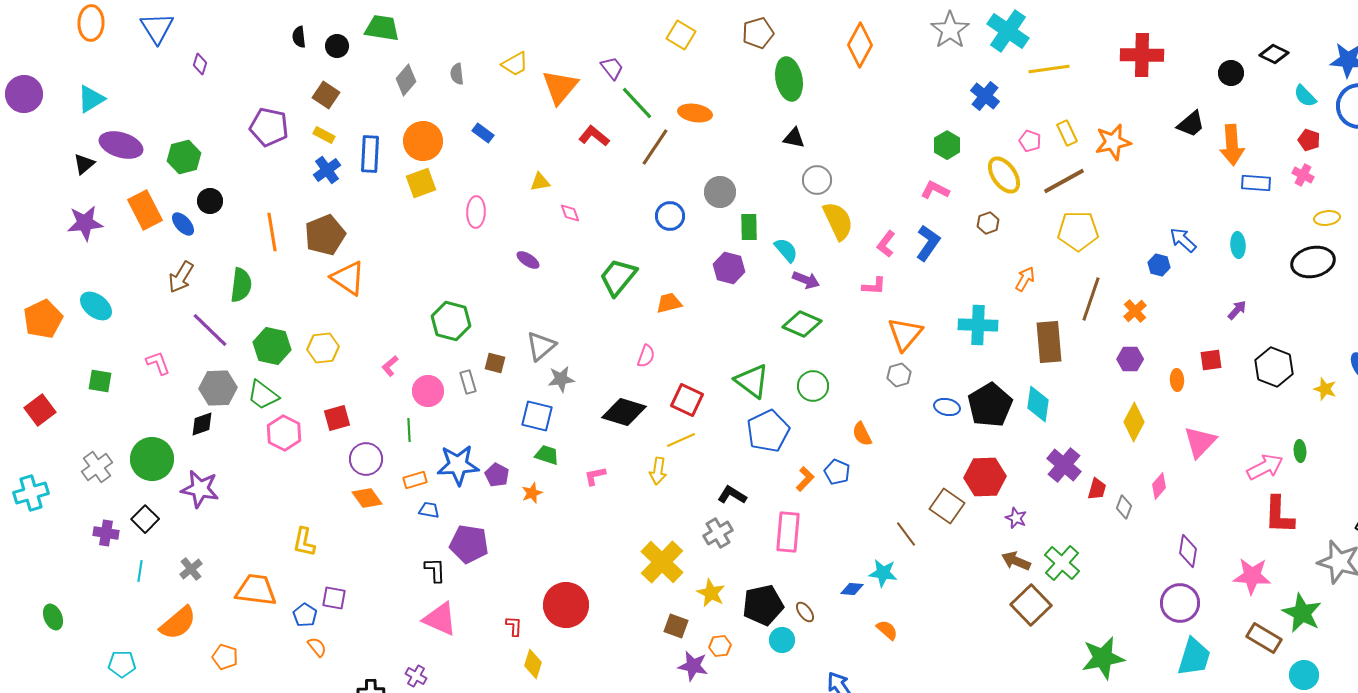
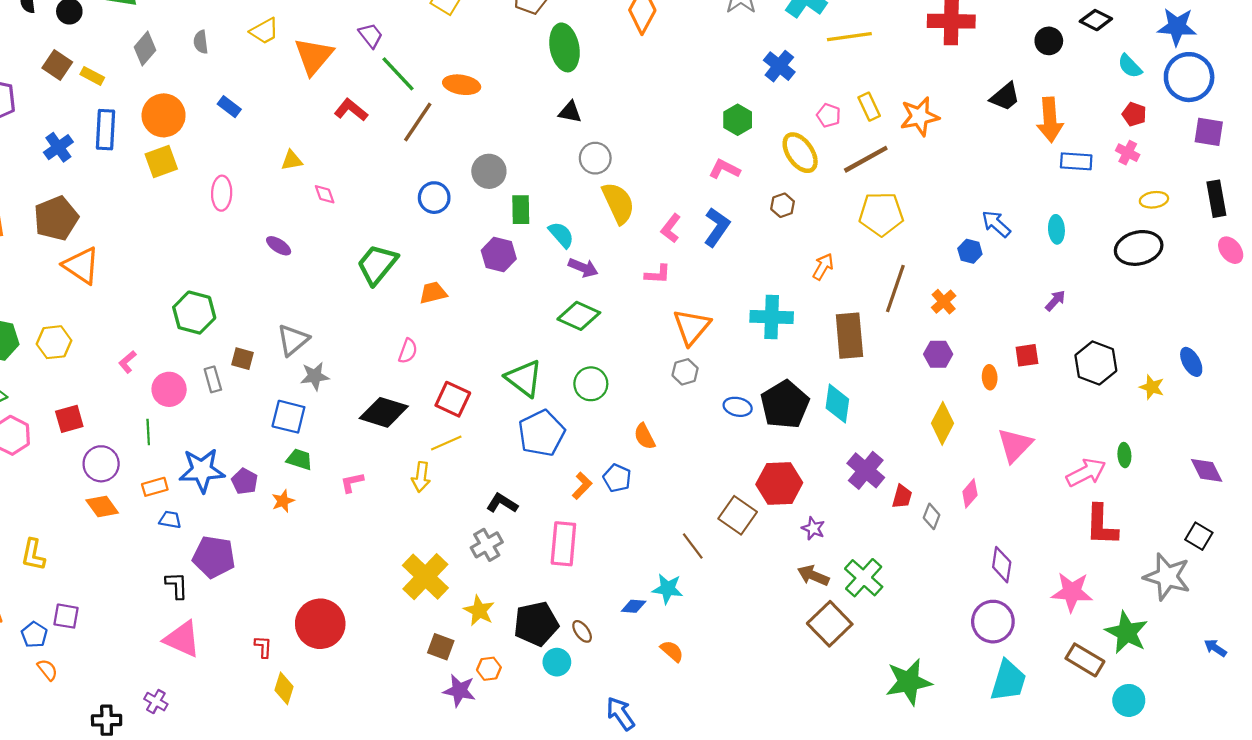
yellow rectangle: (324, 135) -> (92, 76), moved

